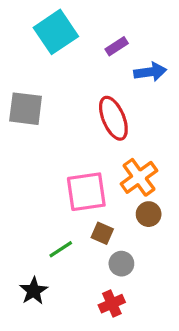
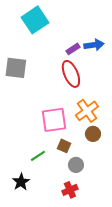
purple rectangle: (117, 46) -> (73, 49), moved

